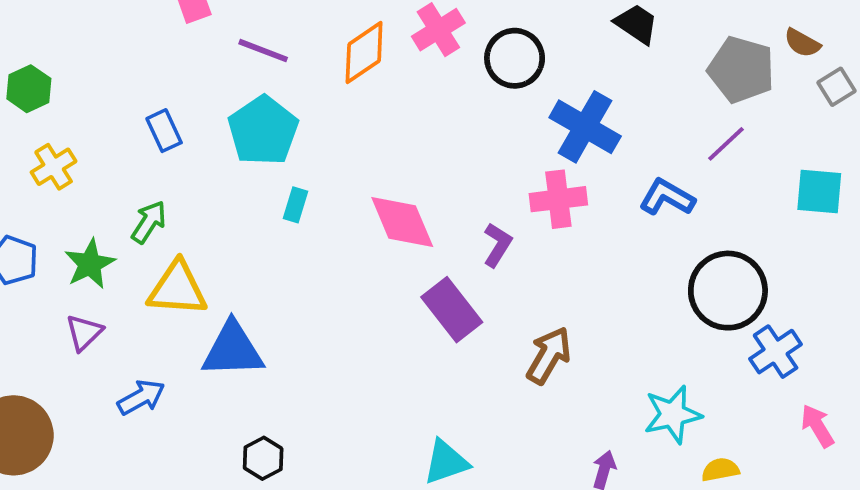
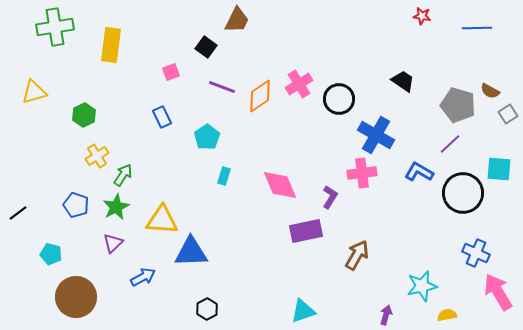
purple line: (263, 51) -> (222, 87), moved
blue rectangle: (164, 131) -> (162, 117), moved
cyan pentagon: (263, 131) -> (207, 137), size x0.7
green arrow: (149, 222) -> (123, 175), moved
black circle: (728, 291) -> (463, 193), moved
purple rectangle: (452, 310) -> (306, 231), turned -64
blue cross: (776, 352) -> (476, 253), turned -32
pink arrow: (817, 426) -> (498, 292), size x1.6

